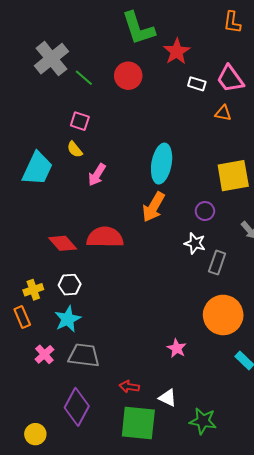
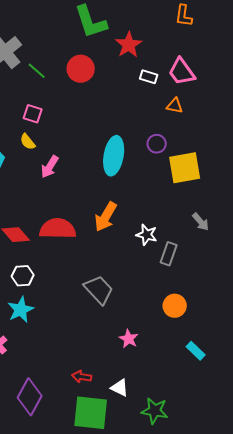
orange arrow: (153, 207) -> (106, 217), moved
purple circle: (205, 211) -> (157, 144), moved
orange circle: (223, 315) -> (175, 306), size x0.6
gray trapezoid: (84, 355) -> (99, 290), moved, turned 40

